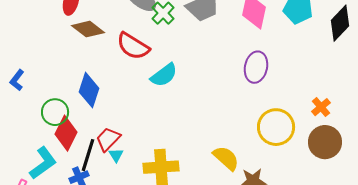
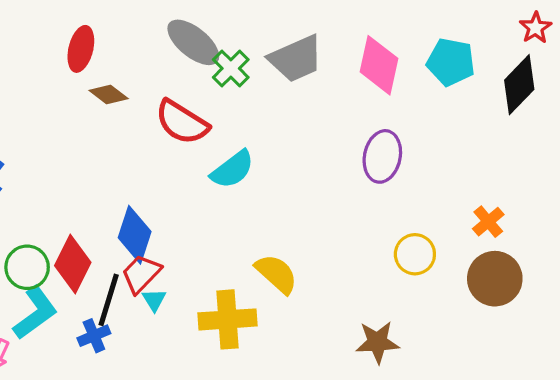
brown diamond: (88, 29) -> (109, 95), size x0.7
blue diamond: (89, 90) -> (135, 235), moved
green circle: (55, 112) -> (27, 267), moved
yellow circle: (276, 127) -> (415, 254), size x0.7
yellow semicircle: (226, 158) -> (276, 274), moved

